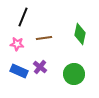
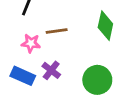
pink star: (17, 44) -> (31, 43), moved

